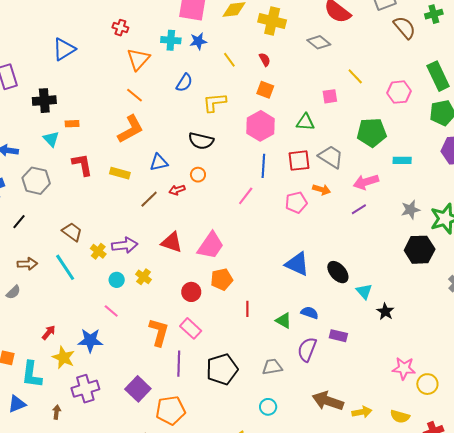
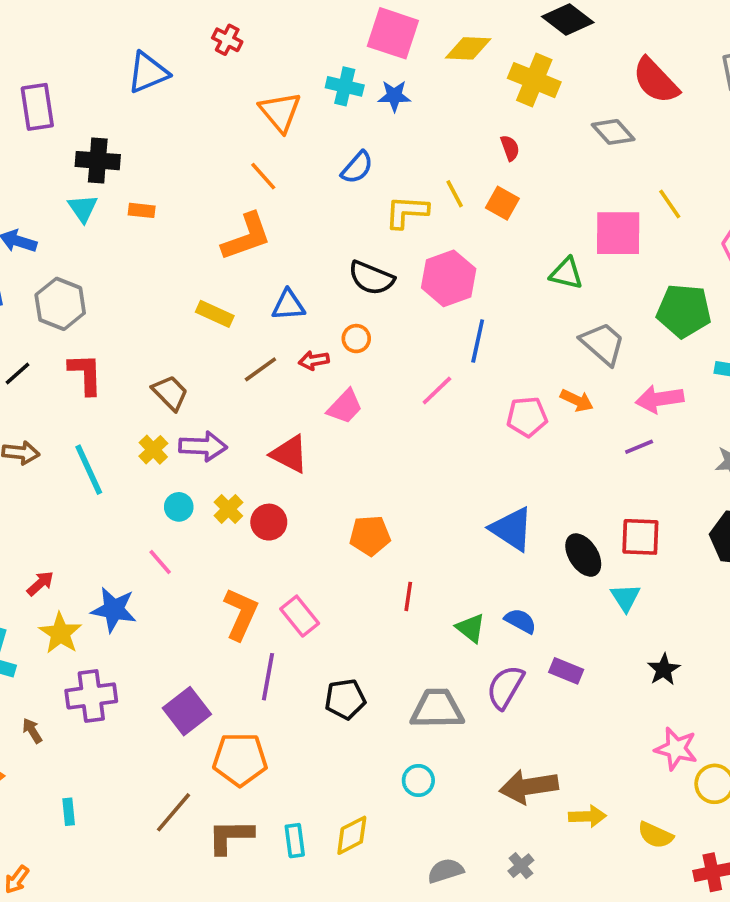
red cross: (120, 28) -> (227, 40), moved
orange triangle: (138, 59) -> (280, 112), turned -30
yellow line: (229, 60) -> (455, 194), moved
pink square: (330, 96) -> (618, 233), size x1.8
pink hexagon: (260, 126) -> (449, 278), moved
cyan triangle: (51, 139) -> (83, 208), moved
red square: (299, 161) -> (640, 537), moved
red L-shape: (82, 165) -> (86, 374), moved
brown trapezoid: (72, 232) -> (170, 393), moved
pink trapezoid: (211, 246) -> (345, 407), moved, size x0.7
red circle: (191, 292) -> (269, 522), moved
black star: (385, 311) -> (664, 670), moved
gray trapezoid: (272, 367) -> (437, 709), size x1.4
black pentagon: (222, 369) -> (345, 699), size x0.7
brown arrow: (328, 401) -> (529, 787), turned -36
brown arrow: (57, 412) -> (32, 731), turned -48

